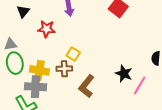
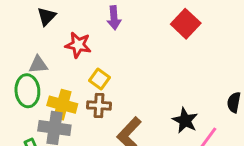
gray triangle: (10, 44) -> (38, 65), moved
yellow square: (73, 54) -> (99, 79), moved

